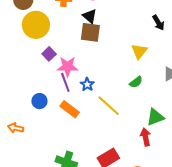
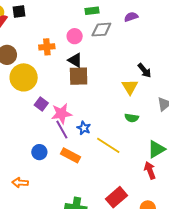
black arrow: (158, 23) -> (144, 70), moved
green semicircle: (136, 82) -> (132, 118), turned 56

